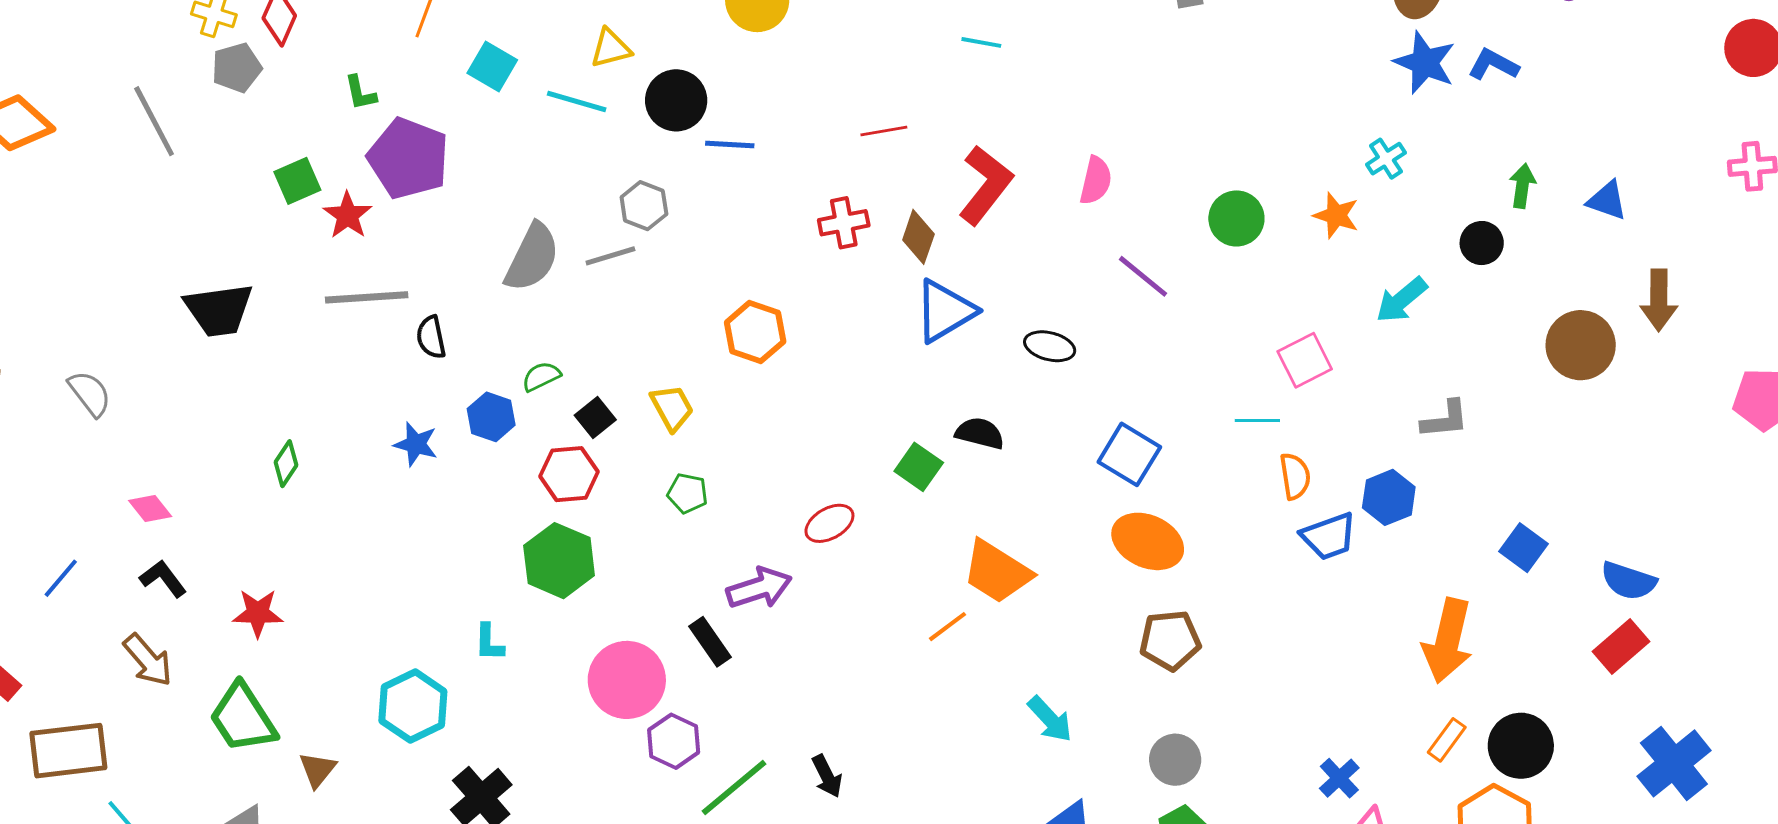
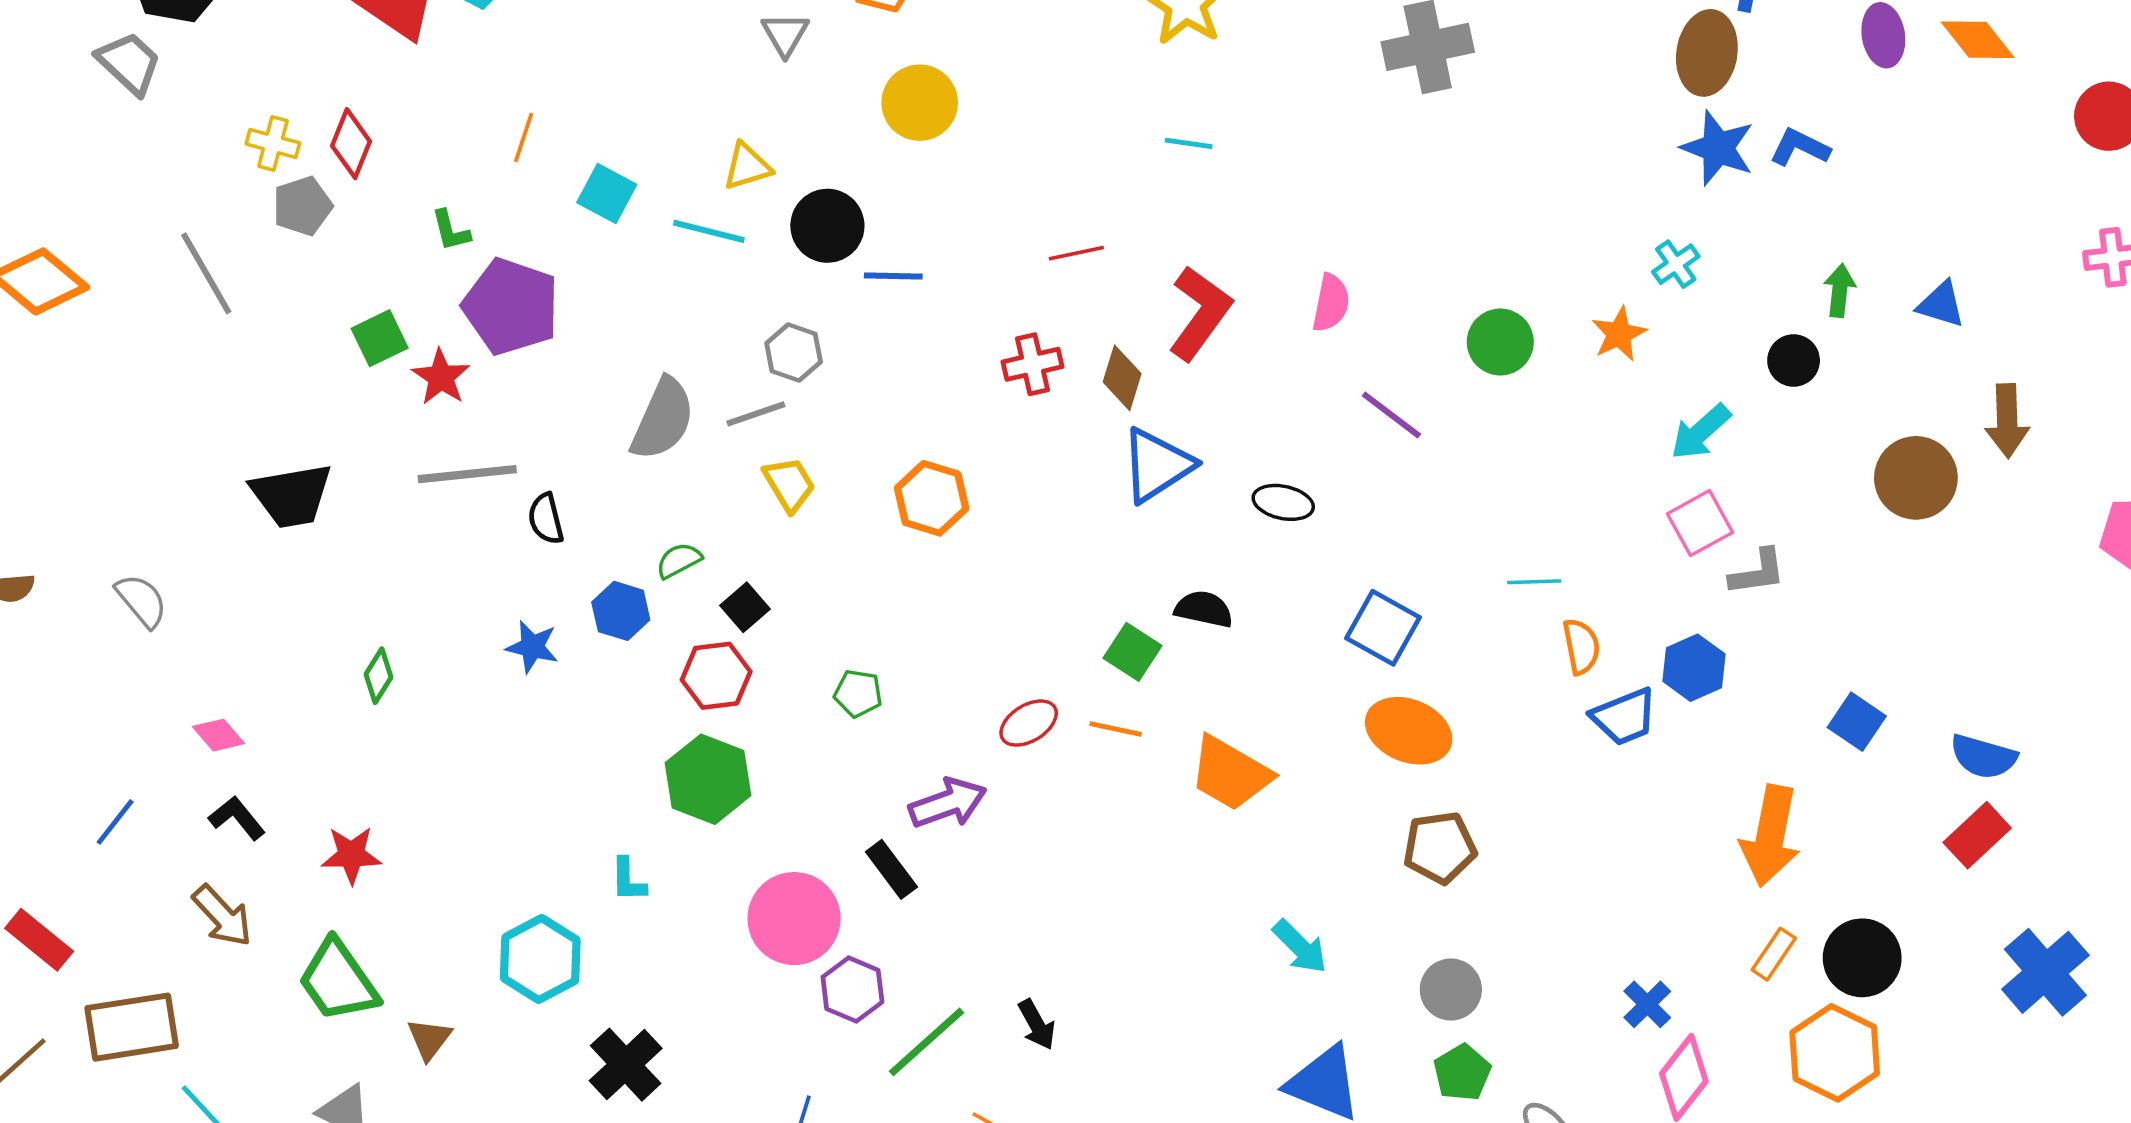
orange star: (1336, 215) -> (1619, 334), turned 30
pink square: (1305, 360) -> (1700, 523), moved
yellow trapezoid: (672, 408) -> (789, 484), moved
orange line: (947, 627) -> (1116, 729), moved, turned 51

